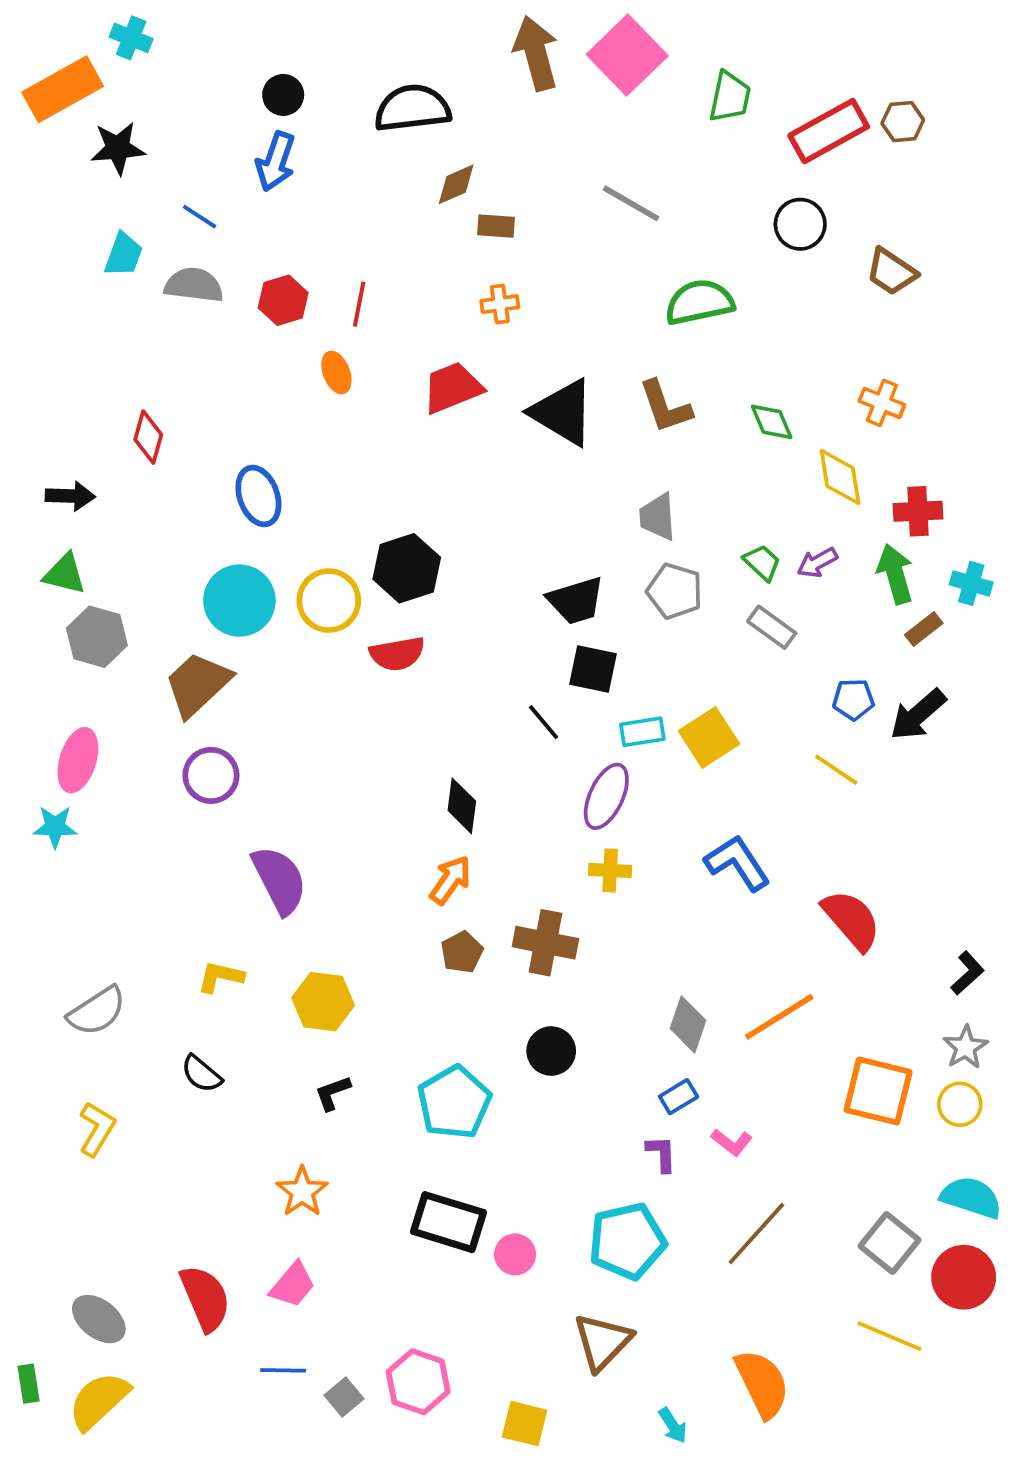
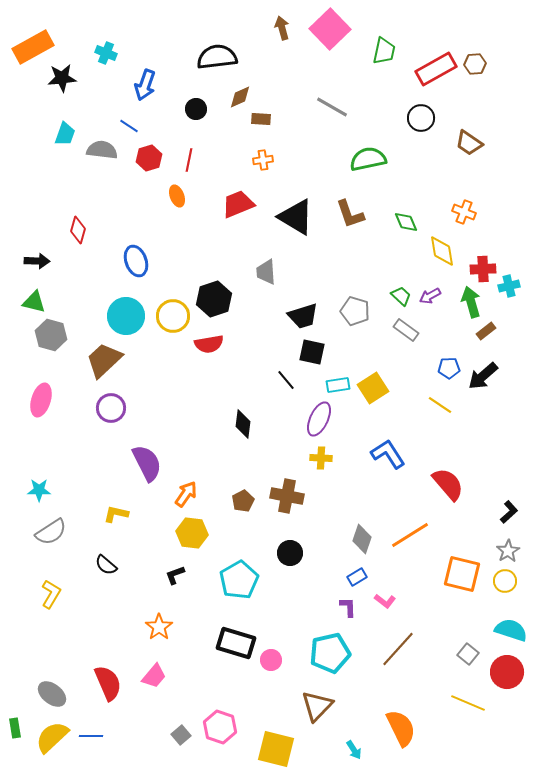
cyan cross: (131, 38) -> (106, 53), moved
brown arrow: (536, 53) -> (282, 28), size x0.6
black circle: (283, 95) -> (196, 109), moved
blue line: (200, 217) -> (129, 126), moved
gray trapezoid: (658, 517) -> (266, 272), moved
cyan cross: (971, 583) -> (509, 286), moved, turned -30
cyan star: (55, 827) -> (39, 490), moved
orange arrow: (450, 880) -> (186, 494), moved
yellow hexagon: (323, 1002) -> (192, 533), moved
gray square: (889, 1243) -> (468, 654), size x0.7
blue line: (283, 1370) -> (91, 736), moved
yellow square: (525, 1424) -> (276, 749), size x1.5

